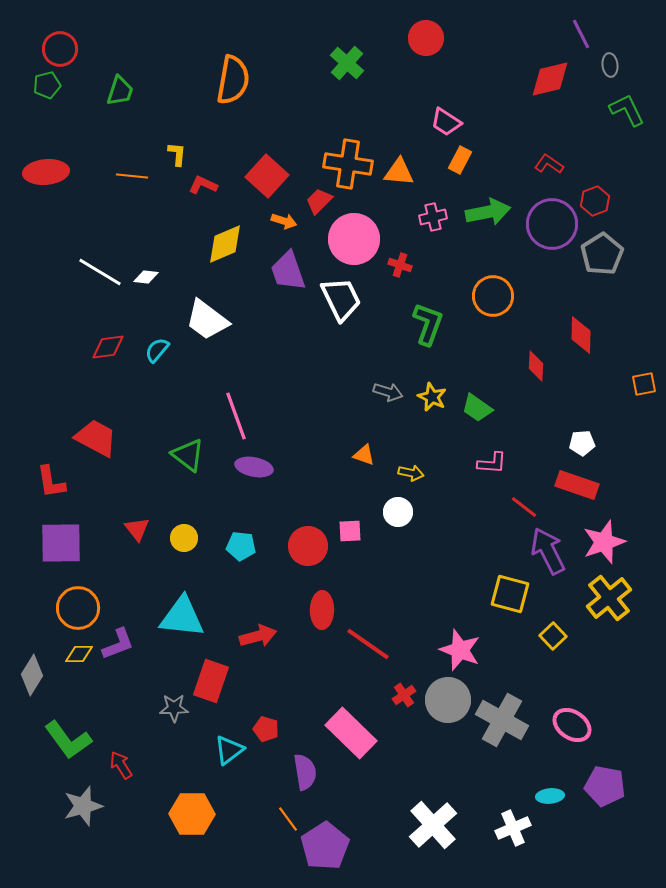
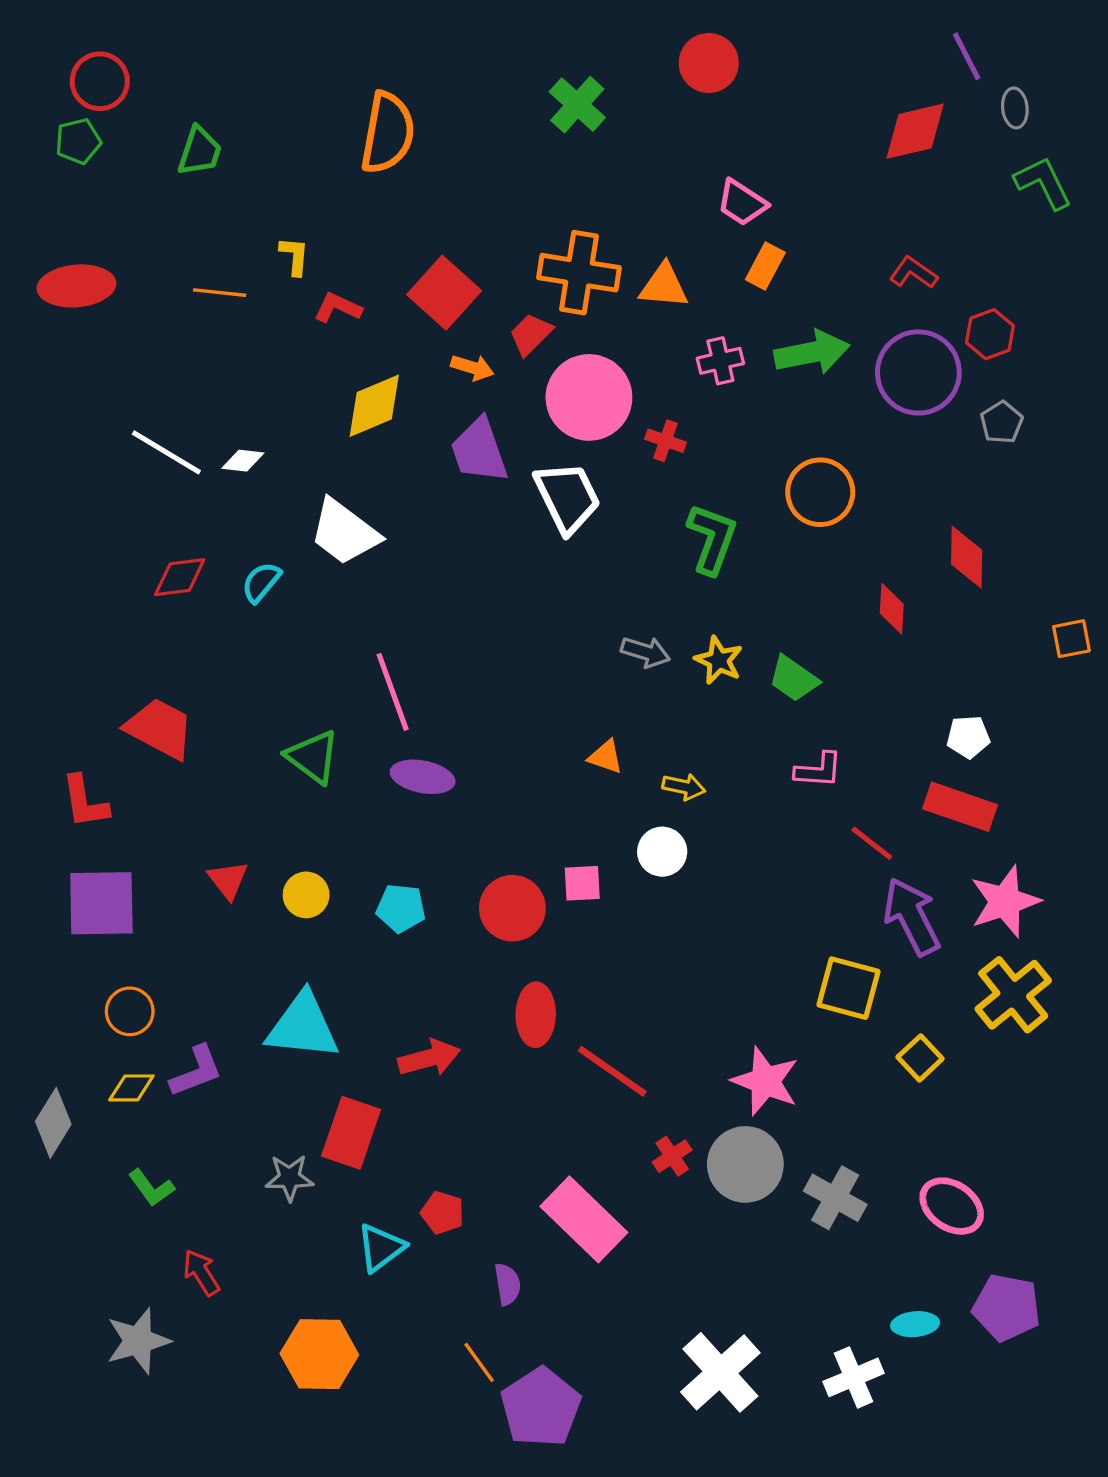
gray pentagon: (602, 254) -> (1002, 422), size x0.6
orange circle: (78, 608) -> (130, 1011), size x0.7
gray cross: (502, 720) -> (835, 1198), size x0.7
green L-shape: (68, 740) -> (151, 1188), moved, size x0.6
purple semicircle: (305, 772) -> (507, 1284), size x0.7

